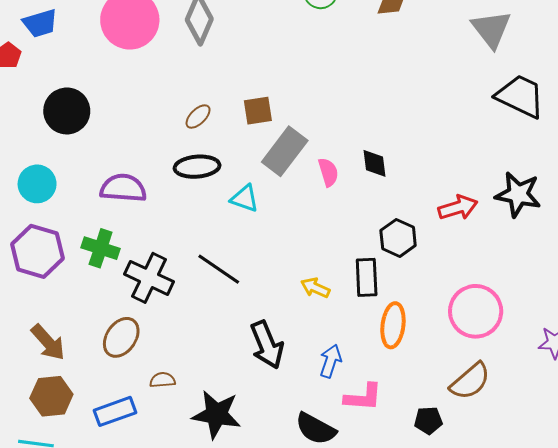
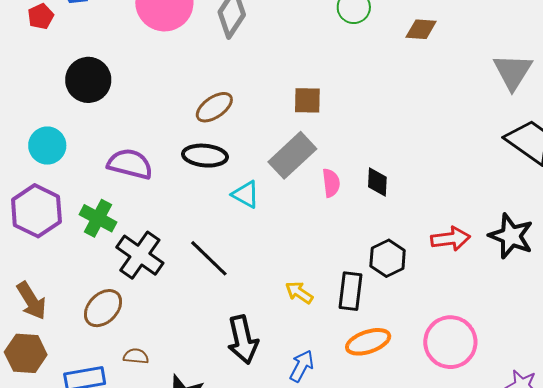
brown square: (258, 111) -> (307, 100), moved
brown ellipse: (198, 117) -> (214, 107), size x1.4
orange ellipse: (393, 325) -> (368, 342), turned 54

